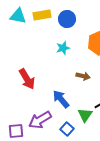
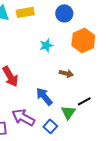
blue circle: (67, 19) -> (64, 13), moved
purple arrow: (40, 120) -> (23, 117), turned 60

